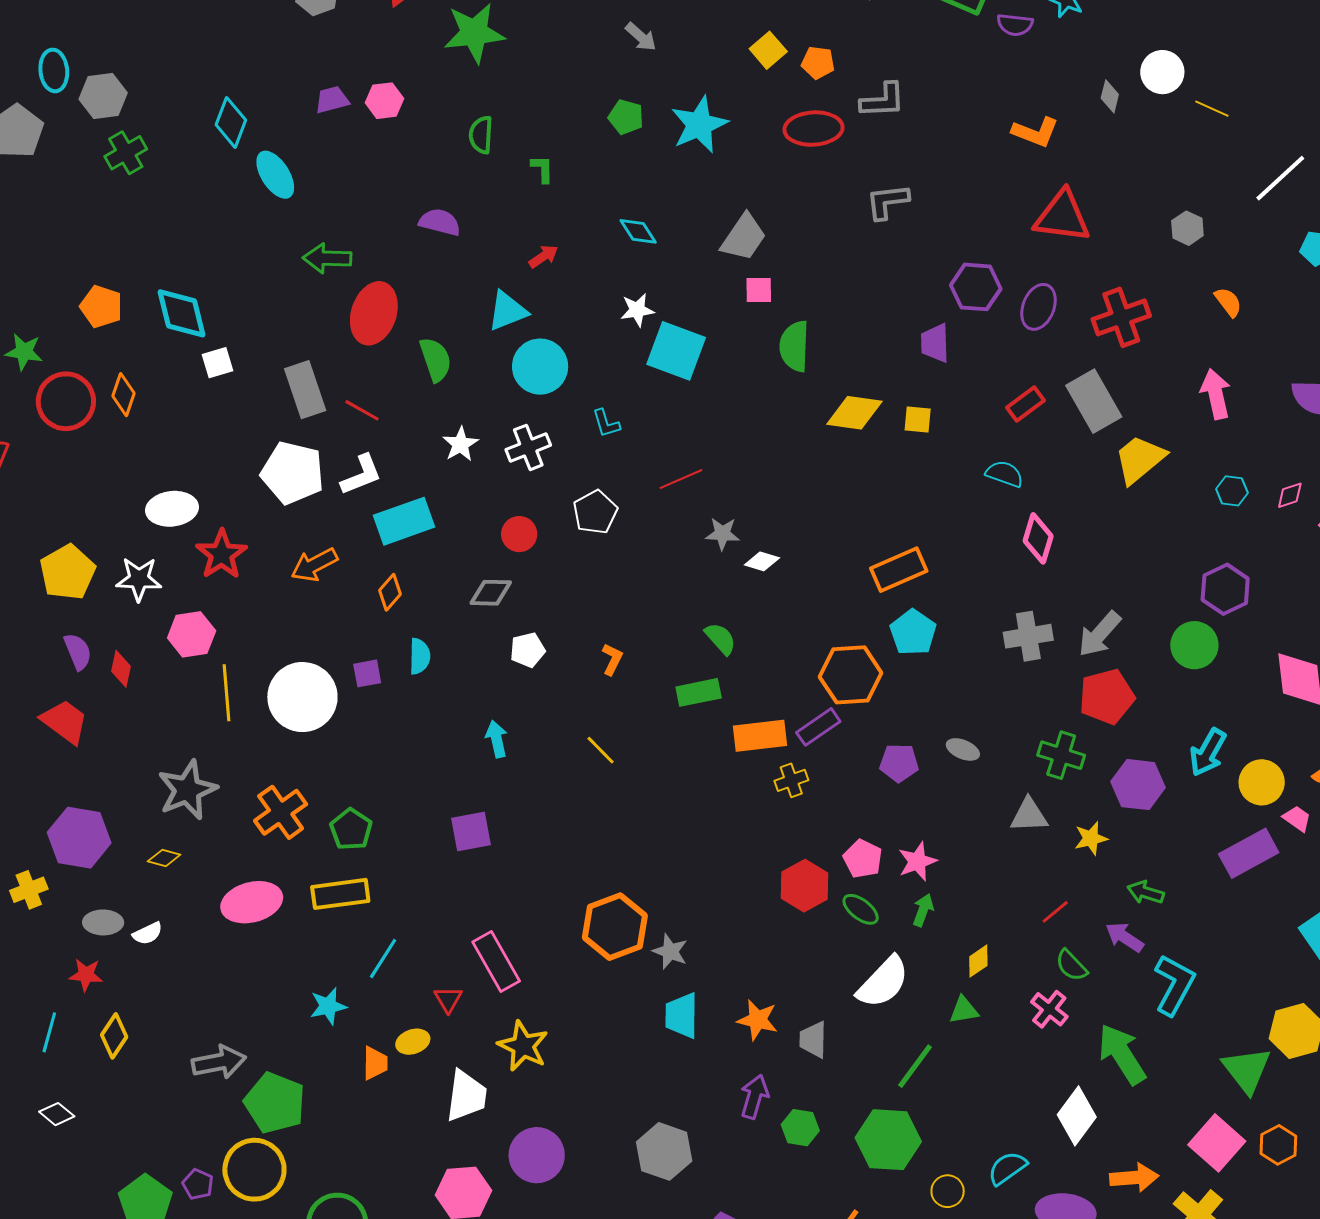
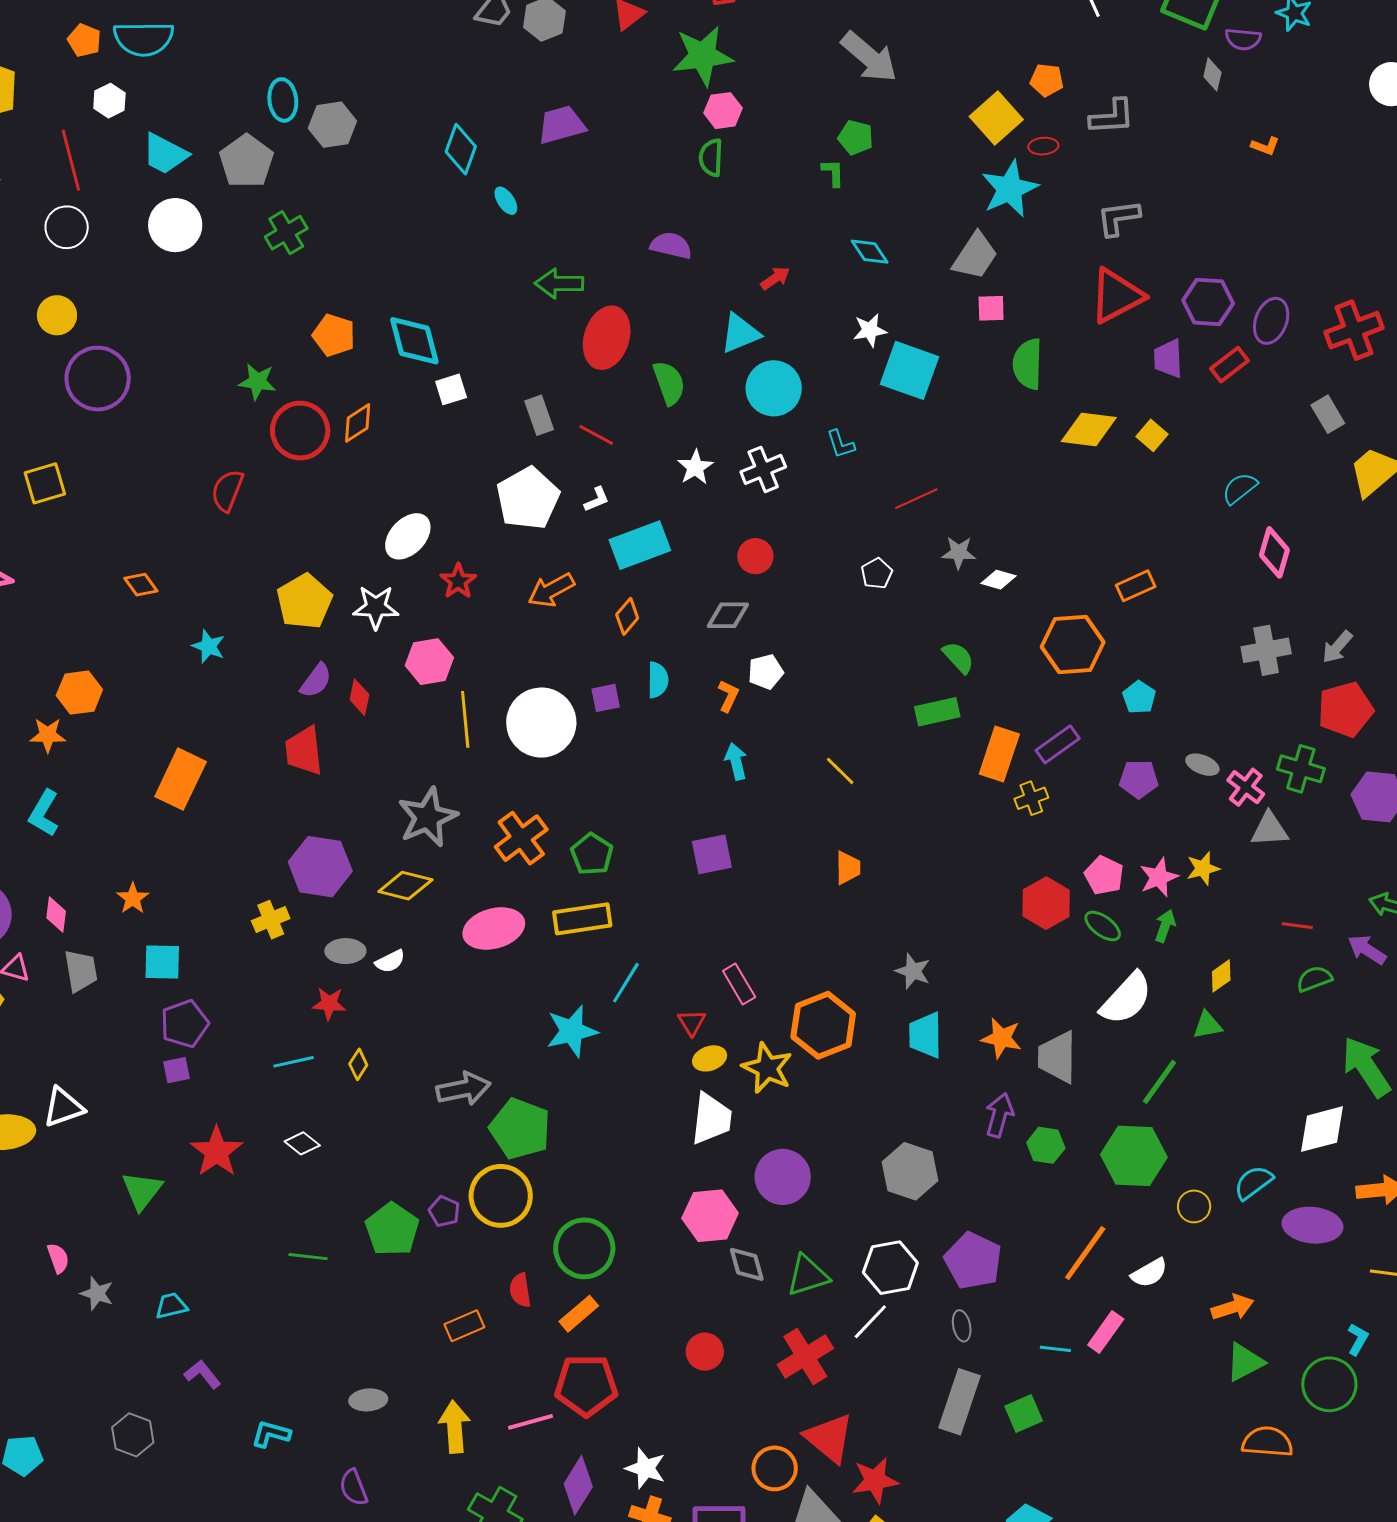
gray arrow: (641, 37) -> (869, 57), size x1.8
yellow square: (768, 50) -> (996, 118), moved, size x1.4
gray diamond: (1110, 96) -> (1212, 74), moved
purple trapezoid: (332, 100) -> (561, 125), size x1.4
pink hexagon: (384, 101) -> (723, 111), moved
cyan star: (699, 125) -> (1010, 189), moved
red ellipse: (814, 129) -> (1043, 146), size x0.5
orange L-shape: (1035, 132) -> (1265, 146), size x0.6
green cross: (126, 153) -> (286, 233), moved
green L-shape: (542, 169) -> (833, 173), moved
cyan ellipse: (275, 175) -> (506, 201), size x0.6
red triangle: (1062, 217) -> (1117, 296), moved, turned -34
gray rectangle: (305, 390) -> (539, 415), size x0.7
orange diamond: (124, 395) -> (358, 423), turned 39
gray rectangle: (1094, 401) -> (1328, 414), size x0.6
red rectangle: (1026, 404) -> (1229, 365), moved
yellow square: (918, 419) -> (1152, 435), turned 36
white pentagon: (293, 473) -> (528, 498), turned 30
cyan semicircle: (1004, 474) -> (1240, 488), turned -57
white L-shape: (361, 475) -> (597, 499), size x0.6
white ellipse: (172, 509) -> (408, 536), turned -39
white pentagon: (595, 512) -> (877, 573), moved, size x0.7
red star: (222, 554) -> (458, 581), size x0.7
orange rectangle: (899, 570) -> (1136, 586), size x0.7
cyan pentagon: (913, 632) -> (1139, 697), moved, size x0.7
gray arrow: (1100, 634) -> (1337, 647), size x0.7
purple semicircle: (78, 652) -> (316, 681), turned 60
orange L-shape: (612, 659) -> (728, 696), moved
orange hexagon: (851, 675) -> (1073, 645), moved
red trapezoid: (65, 722) -> (304, 751), turned -132
orange rectangle: (760, 736) -> (999, 754), turned -64
yellow star: (1091, 838) -> (1203, 868), moved
yellow diamond: (164, 858) -> (405, 886), size x1.6
red line: (1055, 912) -> (1297, 926), turned 48
orange hexagon: (615, 927) -> (823, 1025), moved
pink rectangle: (496, 962) -> (739, 984), size x0.7
green semicircle: (1071, 965) -> (1314, 979), turned 114
cyan star: (328, 1006) -> (572, 1031), size x1.4
pink cross: (1049, 1009) -> (1246, 787), moved
cyan line: (49, 1032) -> (293, 1062), turned 63
yellow diamond: (114, 1036) -> (358, 1064), size x0.7
gray trapezoid: (813, 1040) -> (1057, 1057), size x1.4
yellow ellipse: (413, 1042) -> (710, 1058), moved
orange trapezoid: (375, 1063) -> (848, 868), moved
white diamond: (1077, 1116) -> (1322, 1129), turned 40

